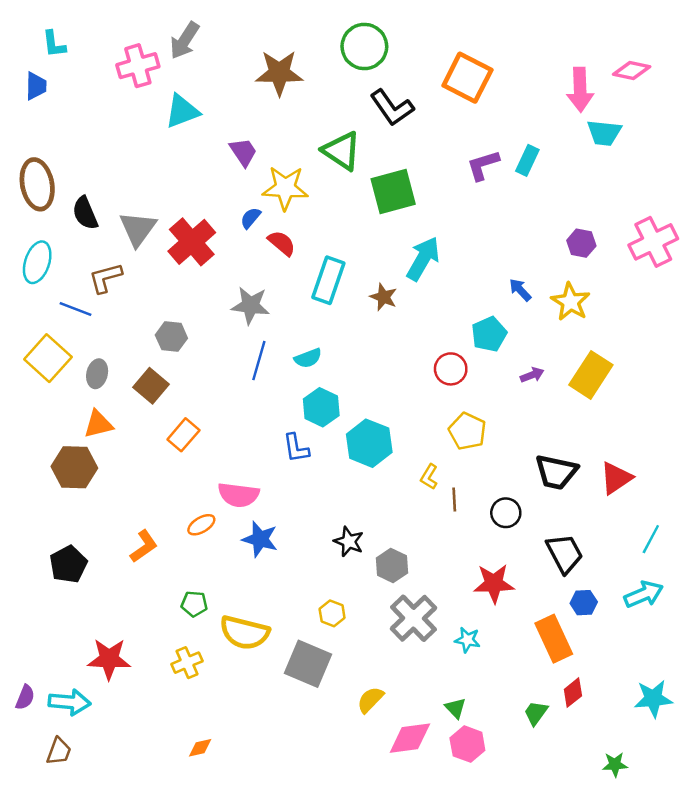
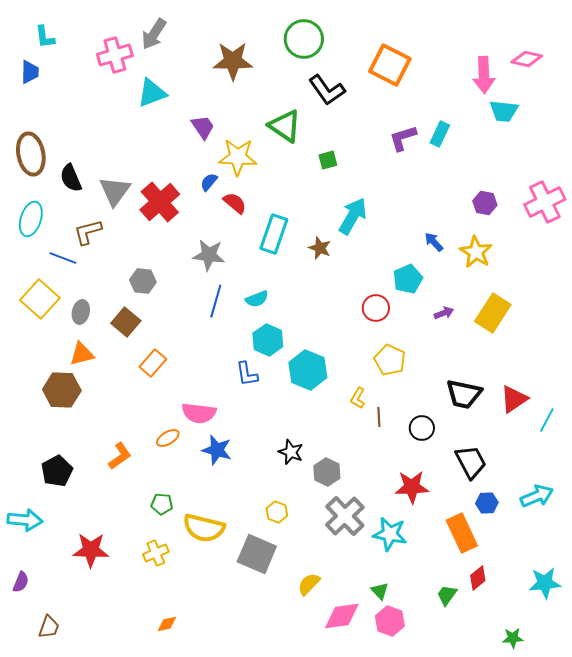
green square: (393, 192) -> (328, 160), size x0.5
cyan line: (651, 539) -> (547, 420), moved
cyan star: (467, 640) -> (390, 534), size x1.6
cyan arrow: (70, 702) -> (25, 520), moved

